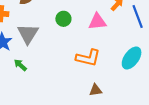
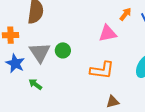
green circle: (63, 19) -> (63, 50), moved

